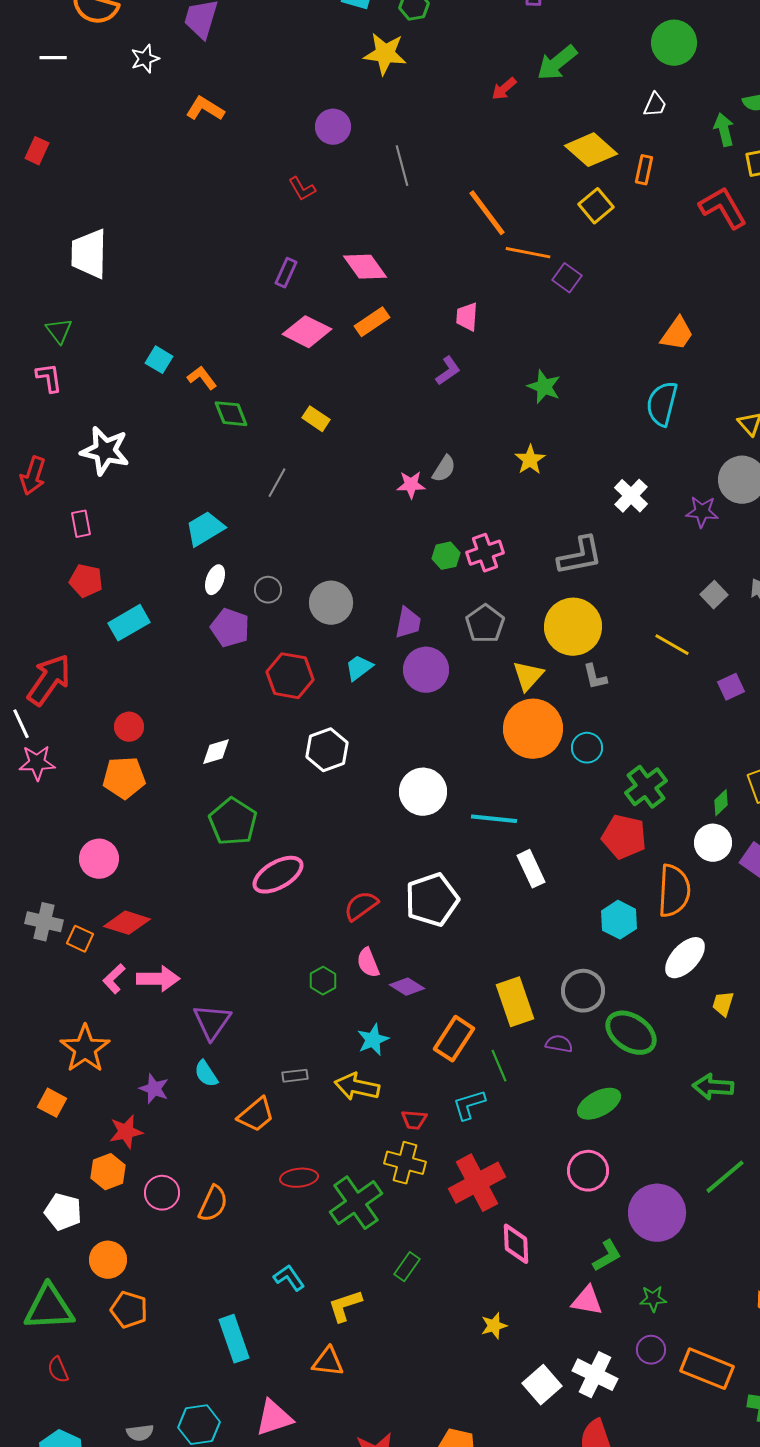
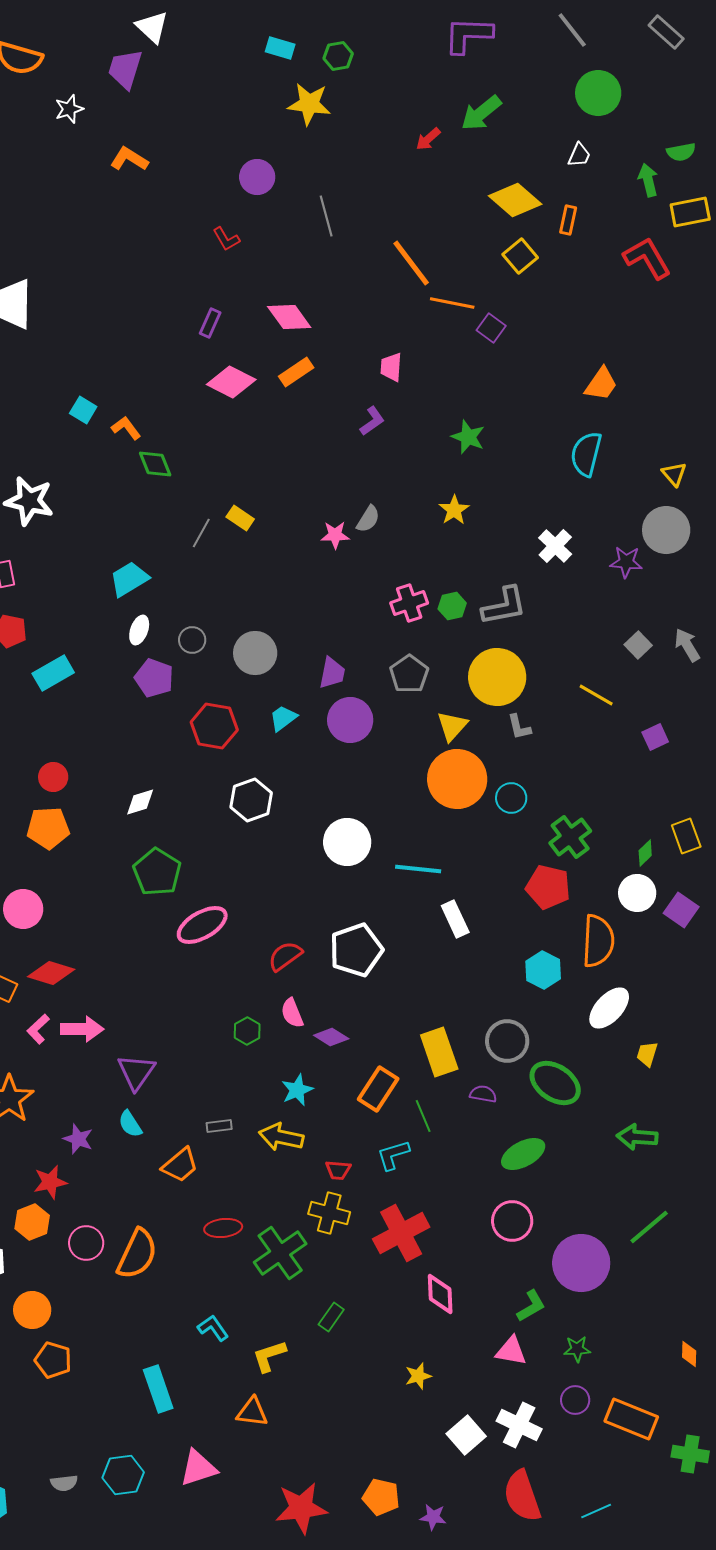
yellow rectangle: (316, 419) -> (240, 518), moved
green hexagon: (446, 556) -> (452, 606), moved
orange semicircle: (213, 1204) -> (137, 1254), size x1.4

